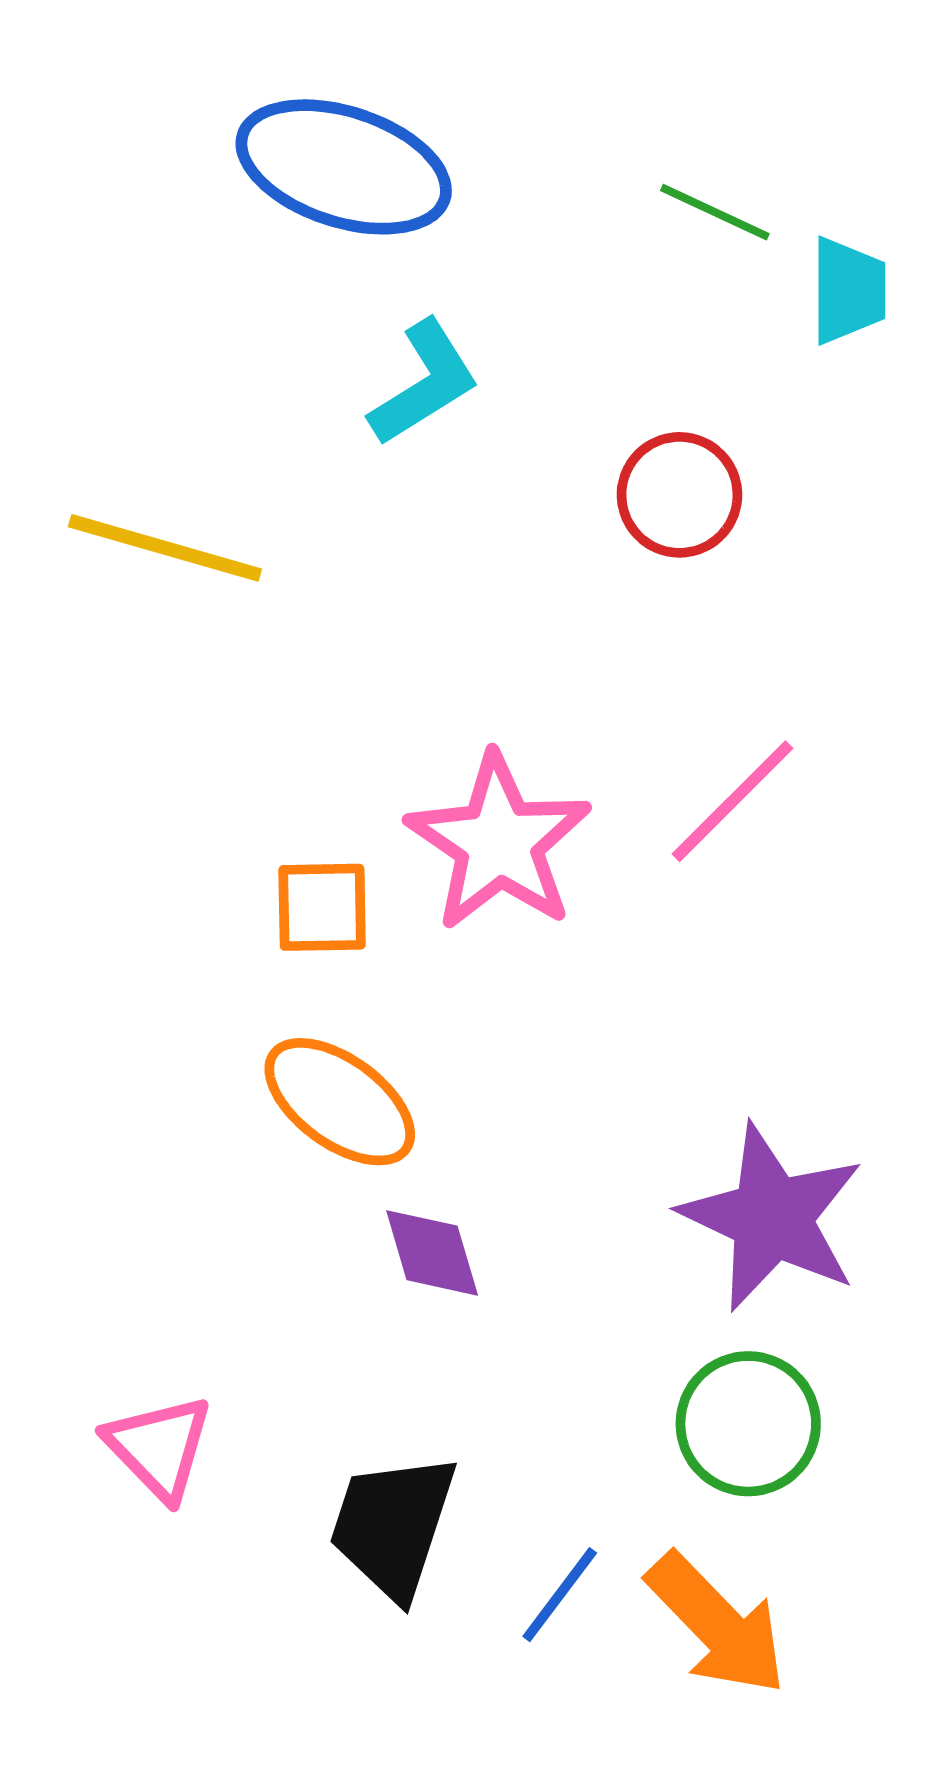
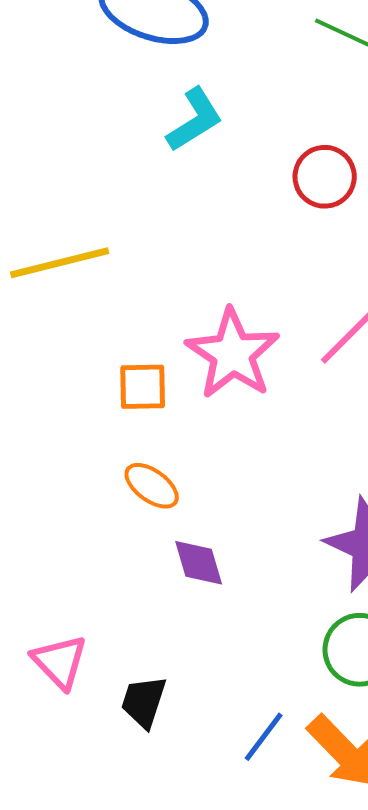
yellow line: (165, 548) -> (60, 263), moved, turned -30
orange ellipse: (340, 1102) -> (152, 486), size x0.7
black trapezoid: (393, 1526) -> (144, 702), moved, size x0.7

